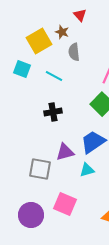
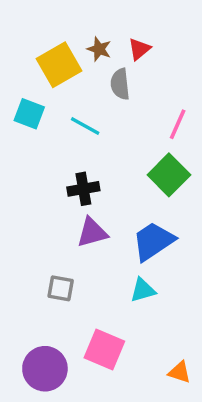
red triangle: (80, 15) -> (139, 49), moved, turned 32
purple triangle: (65, 152) -> (92, 232), moved
gray square: (40, 169) -> (61, 288), size x0.7

